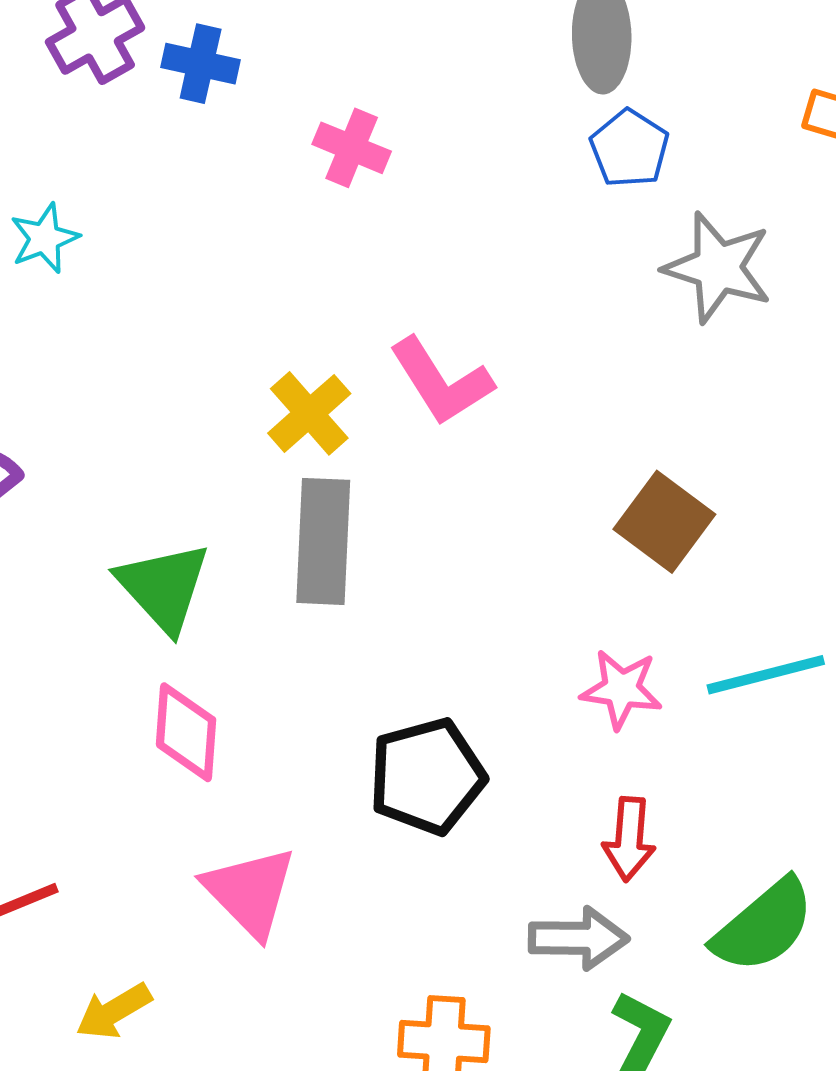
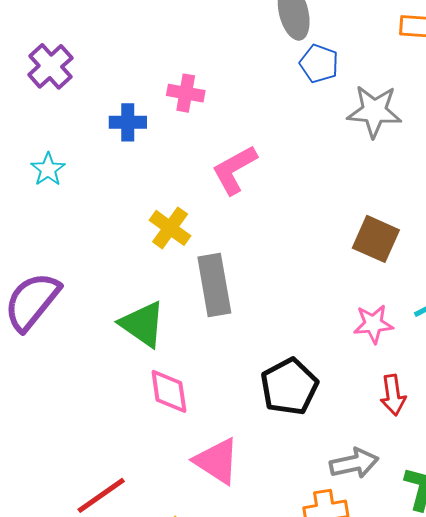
blue cross: (201, 64) -> (128, 122), moved
pink L-shape: (441, 381) -> (234, 170), moved, turned 106
yellow cross: (309, 413) -> (170, 228), moved
gray arrow: (579, 938) -> (354, 463), moved

